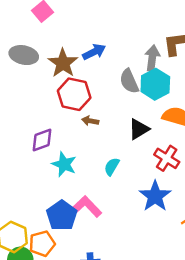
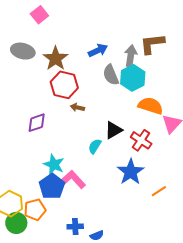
blue arrow: (94, 52) -> (98, 50), moved
black triangle: (139, 129) -> (113, 130), moved
cyan star: (64, 164) -> (54, 165), moved

